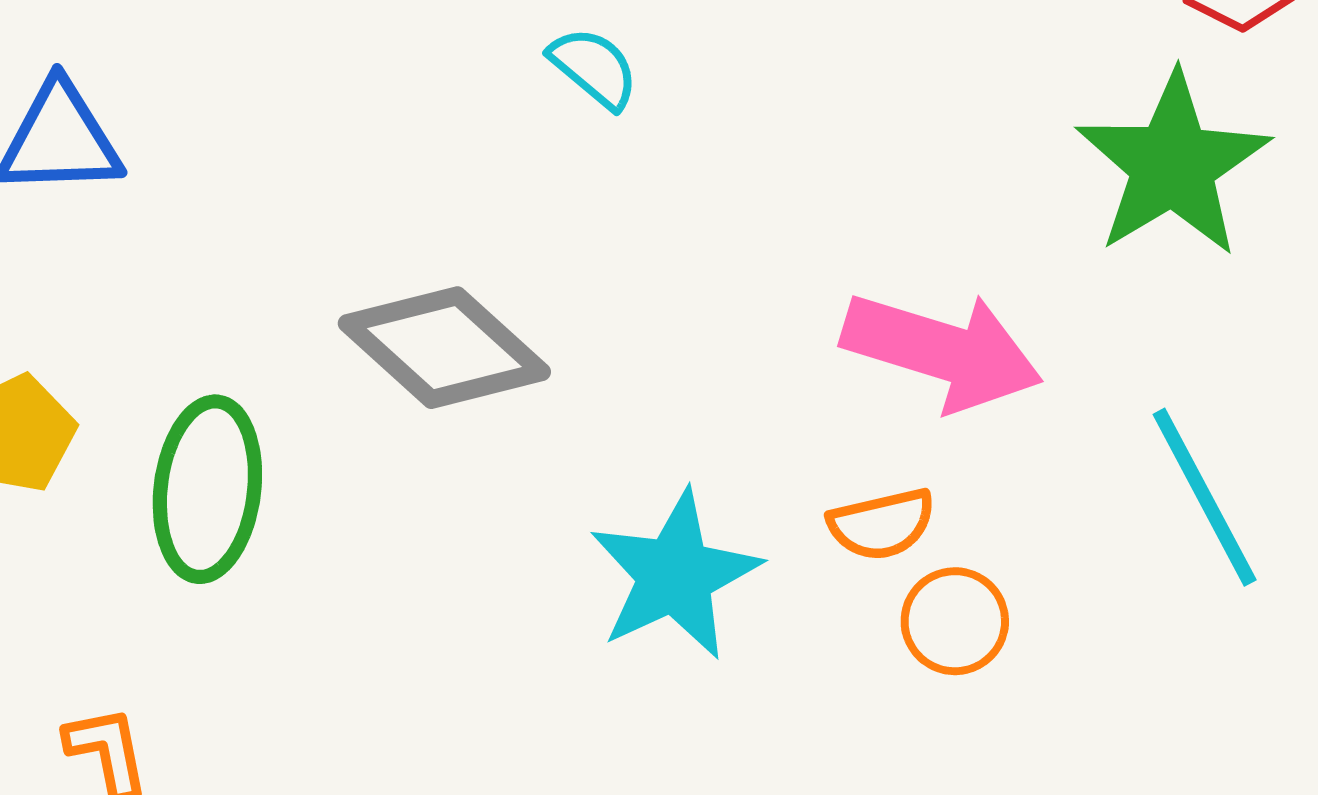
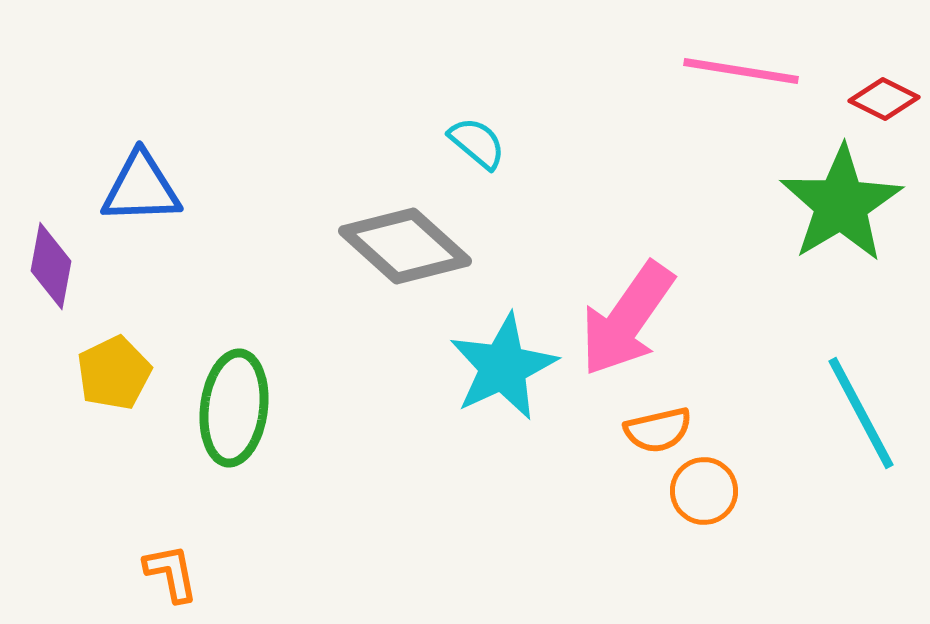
gray diamond: (444, 348) -> (405, 246), moved
pink arrow: (942, 351) -> (627, 319), moved, turned 108
cyan star: (675, 575) -> (503, 367), moved

